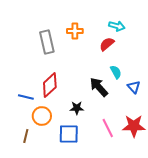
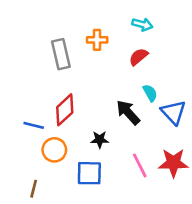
cyan arrow: (117, 26) -> (142, 24), moved
blue triangle: (134, 87) -> (173, 112), size x1.5
brown line: (26, 136) -> (34, 189), moved

